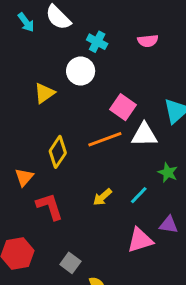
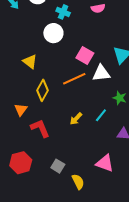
yellow triangle: (44, 93) -> (30, 62), moved, turned -42
pink triangle: (140, 240) -> (105, 163), moved, turned 42

